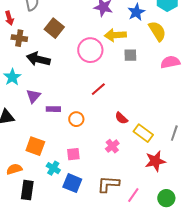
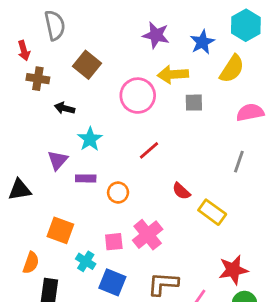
yellow semicircle: (157, 31) -> (232, 69), turned 65
black arrow: (38, 59) -> (65, 108), size x0.6
cyan star: (12, 77) -> (90, 139), moved
gray line: (174, 133) -> (239, 162), moved
pink cross: (112, 146) -> (148, 235), moved, size x1.5
red star: (155, 161) -> (233, 270), moved
orange semicircle: (14, 169) -> (31, 263), turned 126

